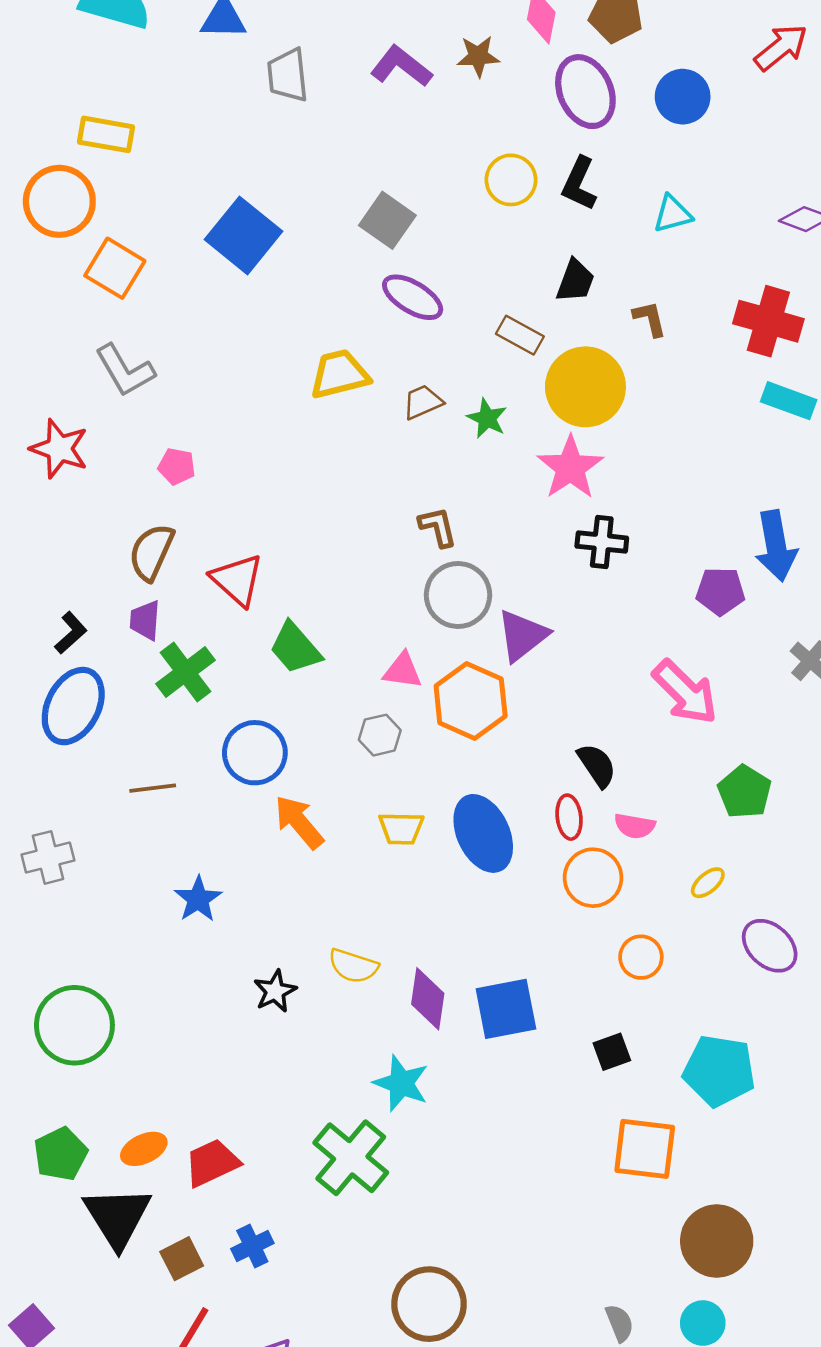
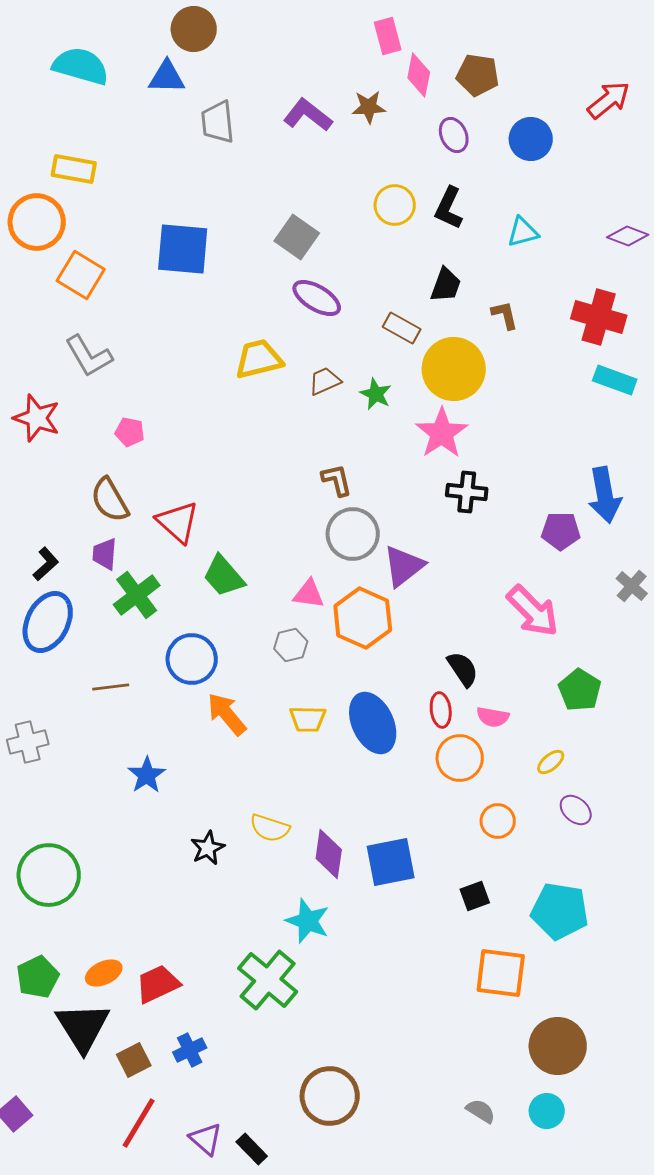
purple ellipse: (585, 92) -> (454, 135), size x0.6
blue square: (244, 235) -> (183, 249), turned -34
brown semicircle: (151, 552) -> (110, 500), turned -54
purple ellipse: (770, 946) -> (576, 810), moved, size x0.7
gray semicircle: (620, 1323) -> (481, 1111), turned -36

